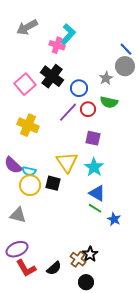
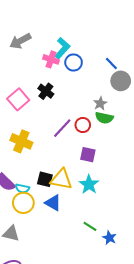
blue line: (126, 49) -> (111, 64), moved
black cross: (52, 76) -> (46, 91), size x0.7
gray star: (106, 78) -> (100, 103), moved
blue circle: (79, 88) -> (74, 62), moved
yellow triangle: (67, 162) -> (61, 179), turned -45
black square: (53, 183) -> (45, 179), moved
blue triangle: (97, 193) -> (53, 203), moved

